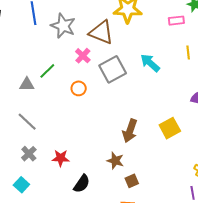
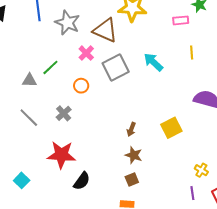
brown arrow: (130, 131) -> (131, 129), size x0.6
gray cross: (29, 154) -> (64, 113), moved
red star: (61, 158) -> (61, 155), size x1.6
brown star: (115, 161) -> (134, 155), moved

